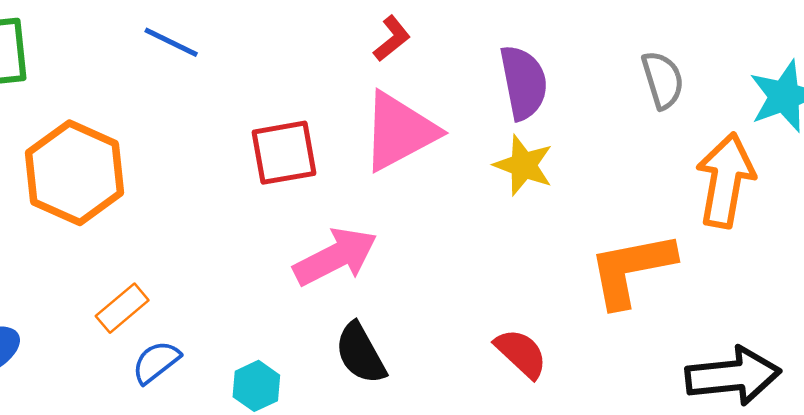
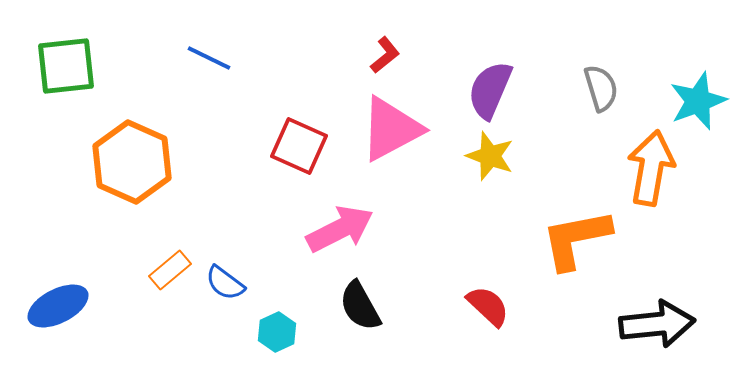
purple semicircle: (523, 82) -> (490, 90), turned -146
red square: (284, 153) -> (299, 146), turned 34
blue semicircle: (156, 362) -> (225, 283), moved, turned -105

